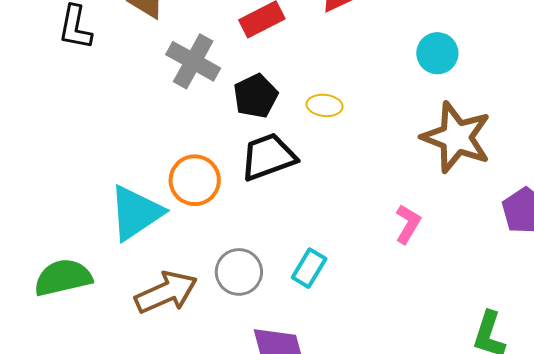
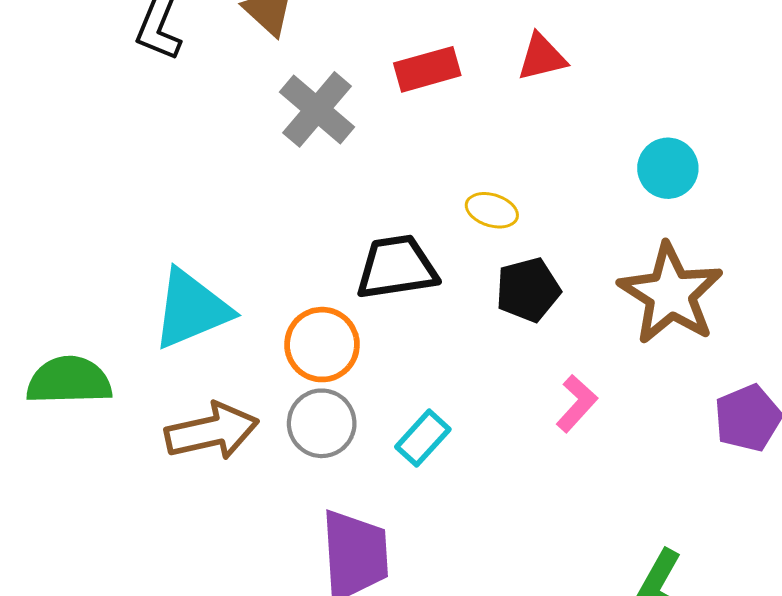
black pentagon: (256, 96) -> (528, 290), moved
orange circle: (195, 180) -> (322, 345), moved

